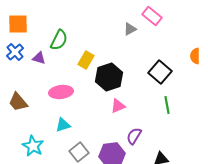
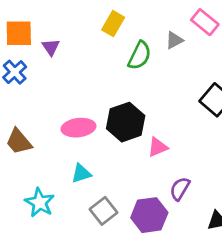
green semicircle: (59, 40) -> (140, 55), moved
purple triangle: (39, 58) -> (51, 47), moved, turned 40
yellow rectangle: (86, 60) -> (113, 24), moved
black hexagon: (109, 77) -> (126, 122), moved

